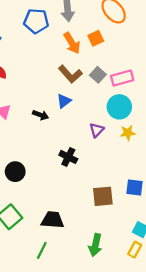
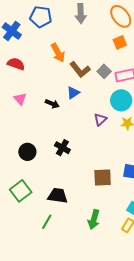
blue pentagon: (36, 21) -> (41, 17), moved
orange square: (96, 38) -> (120, 42), moved
orange arrow: (72, 43) -> (58, 53), moved
black cross: (68, 157) -> (62, 148), moved

